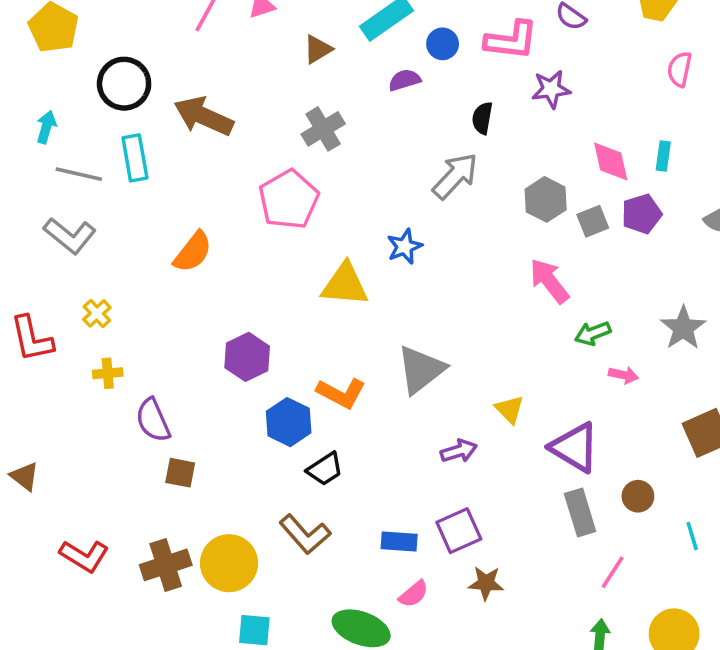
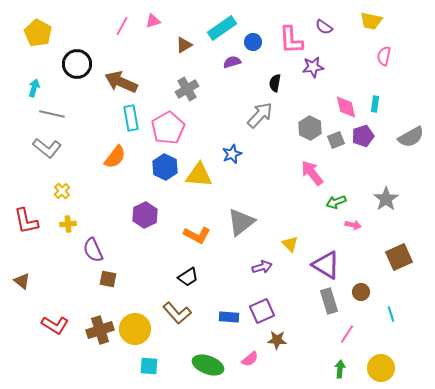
pink L-shape: (511, 40) -> (291, 40), turned 80
cyan rectangle: (135, 158) -> (131, 118), moved
red L-shape: (32, 339) -> (26, 221), moved
blue hexagon: (289, 422) -> (165, 167), moved
pink semicircle: (414, 594) -> (250, 359), moved

